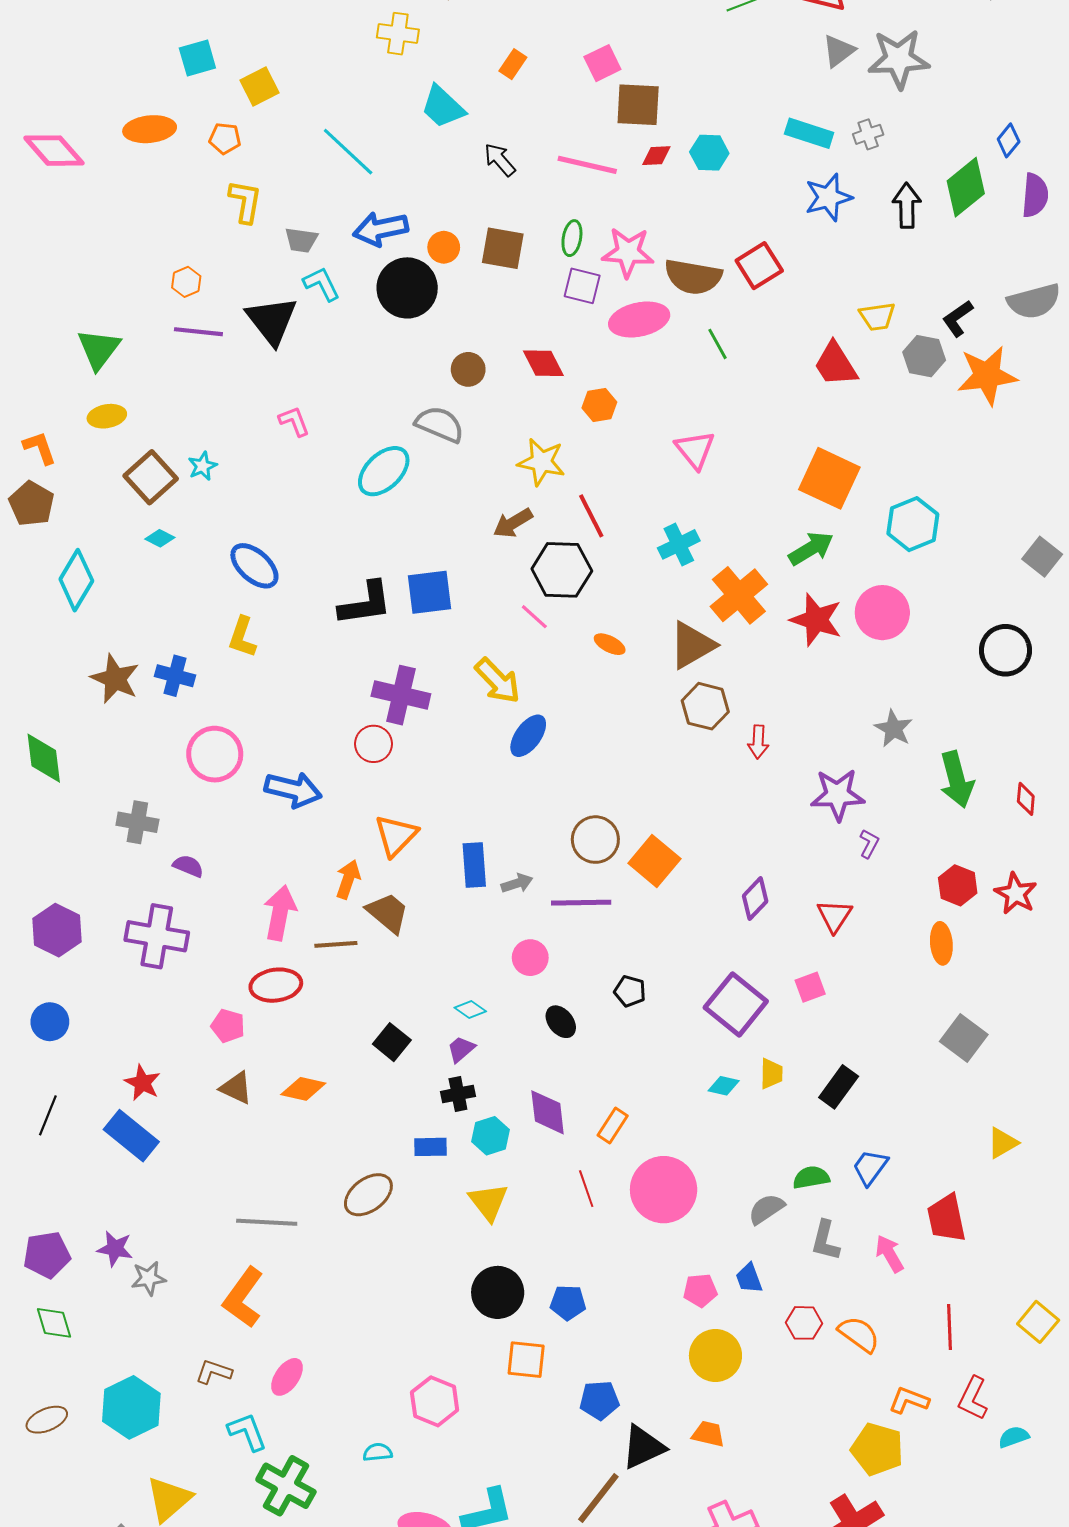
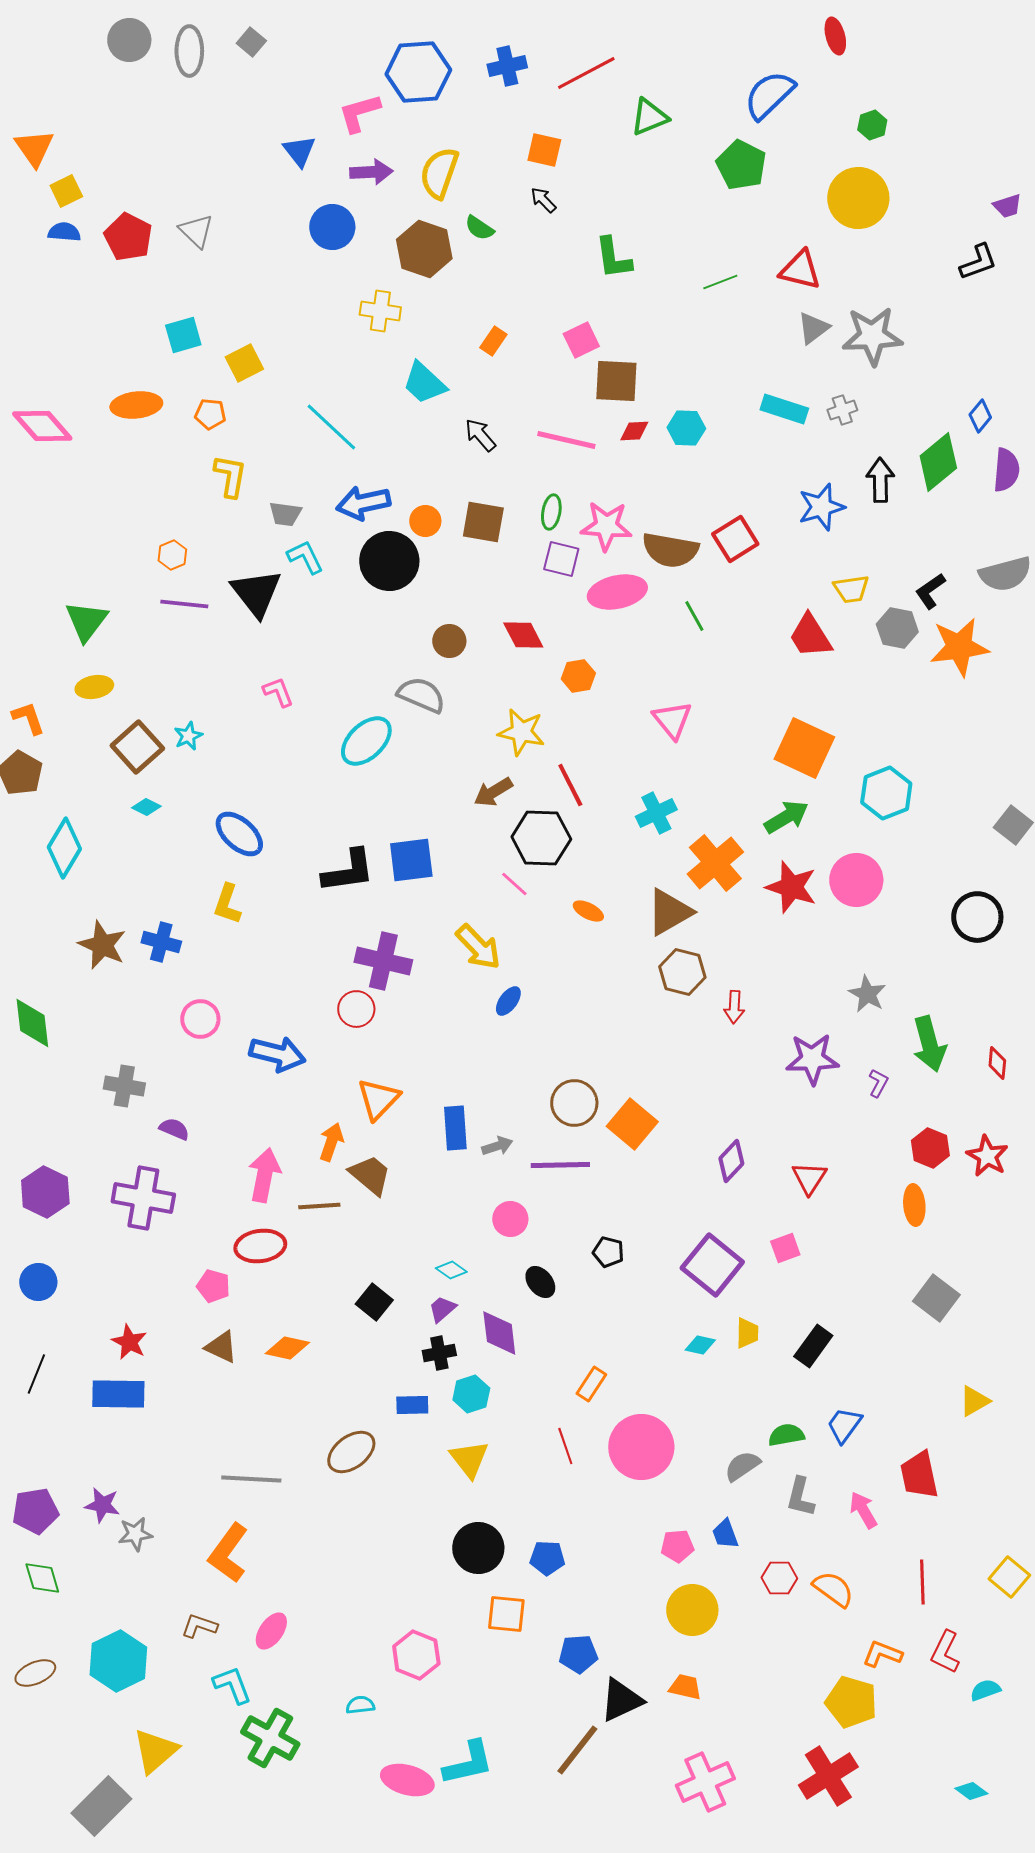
blue star: (828, 197) -> (821, 507), moved
blue ellipse: (528, 736) -> (508, 1001), size x0.7
pink circle: (215, 754) -> (200, 1019), size x0.7
purple L-shape: (869, 844) -> (878, 1083), moved
purple diamond: (548, 1112) -> (499, 1333), moved
blue rectangle: (131, 1136) -> (118, 1394), turned -38

